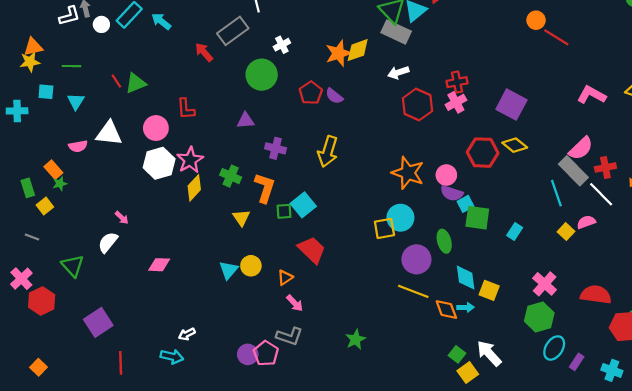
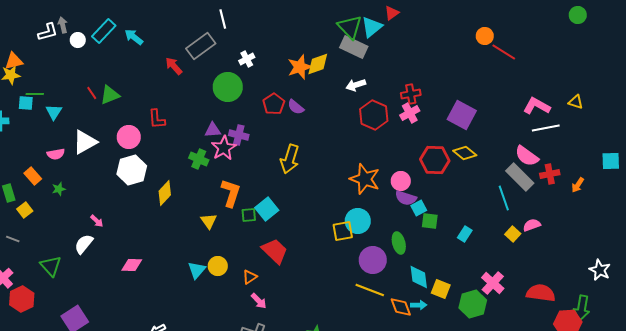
green line: (72, 66) -> (35, 94), moved
white triangle: (109, 133) -> (85, 142), turned -36
purple cross: (275, 148) -> (239, 135), moved
pink semicircle: (581, 148) -> (527, 156), turned 80
pink star: (190, 160) -> (224, 148), moved
green cross: (231, 176) -> (199, 159), moved
green star: (60, 184) -> (59, 189), moved
white line: (601, 194) -> (546, 128), moved, turned -56
green square: (477, 218) -> (430, 221), size x0.7
green hexagon: (539, 317) -> (473, 304), moved

